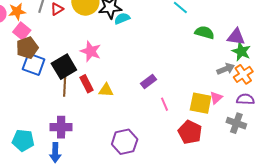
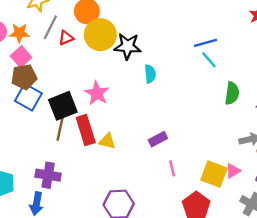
cyan semicircle: (122, 19) -> (150, 74), moved, turned 98
green semicircle: (205, 33) -> (232, 93), turned 72
red rectangle: (86, 84) -> (86, 130), size x1.4

